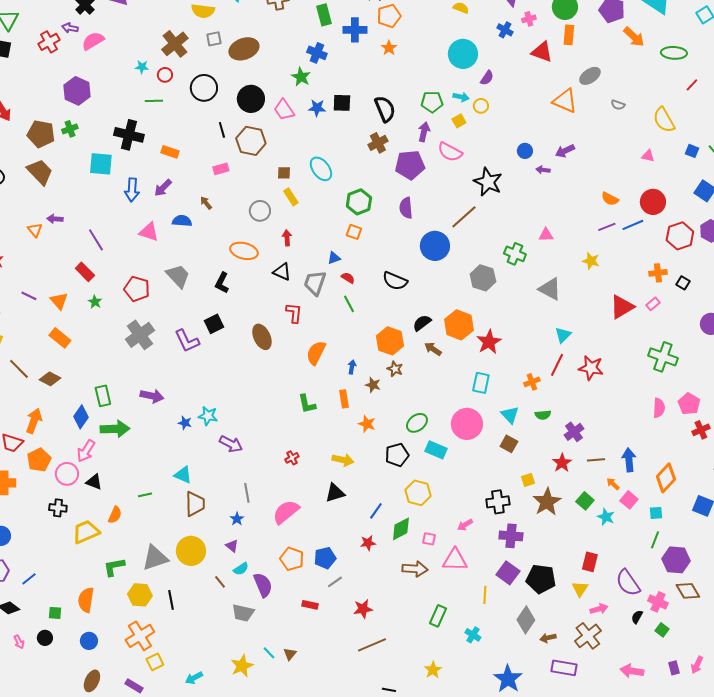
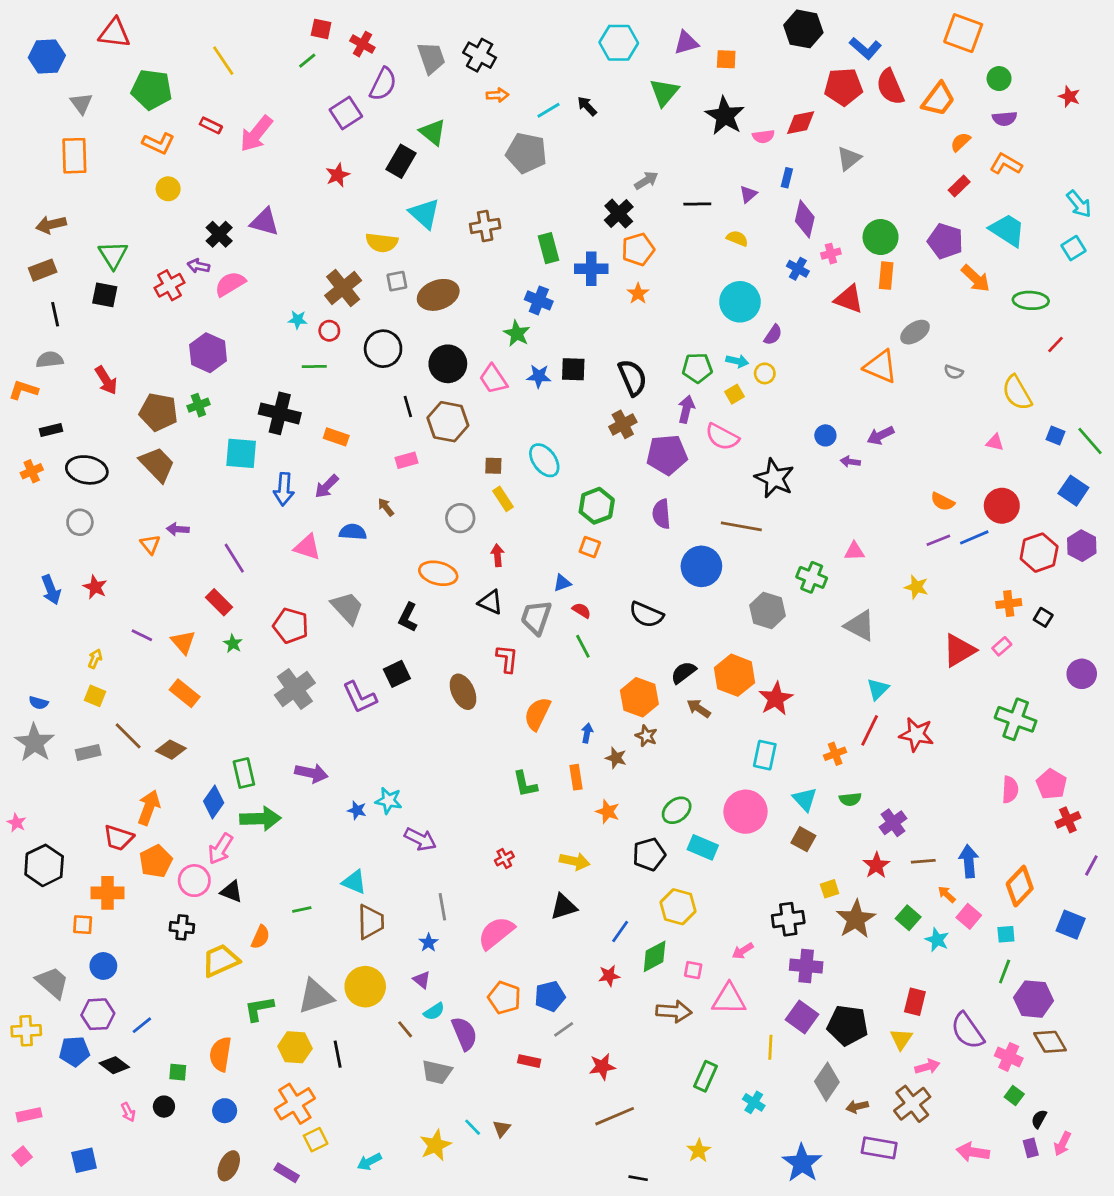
brown line: (464, 217) -> (741, 526), turned 52
black semicircle: (637, 617) -> (1039, 1119), moved

